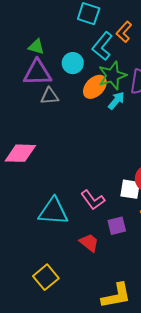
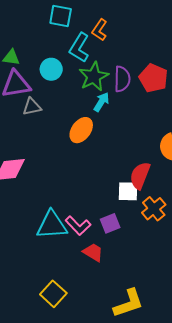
orange ellipse: (95, 87) -> (81, 130), moved
pink L-shape: (93, 200) -> (78, 226), moved
purple square: (117, 226) -> (110, 223), moved

